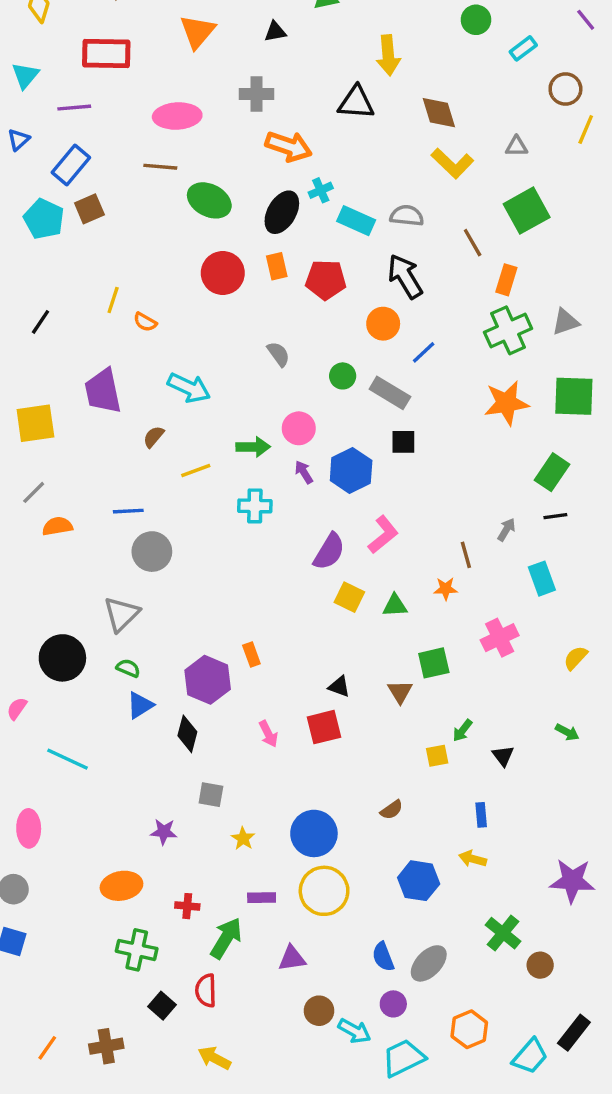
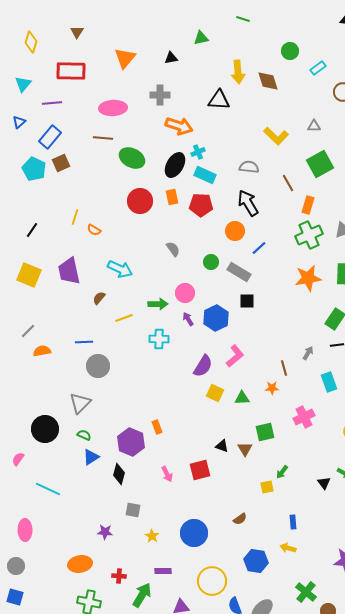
brown diamond: (439, 113) -> (268, 81), moved
cyan rectangle: (356, 221) -> (205, 175), moved
yellow square: (35, 423) -> (29, 275), moved, turned 30
black triangle: (339, 687) -> (222, 446), moved
black triangle: (503, 756) -> (324, 483), moved
yellow circle: (324, 891) -> (212, 581), moved

